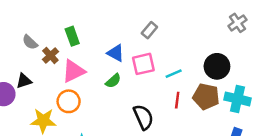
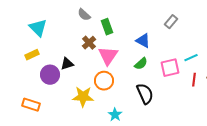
gray semicircle: (30, 42) -> (84, 15), moved
pink square: (143, 64) -> (170, 68), moved
pink triangle: (73, 71) -> (108, 56), turned -30
black semicircle: (143, 117) -> (145, 94), moved

